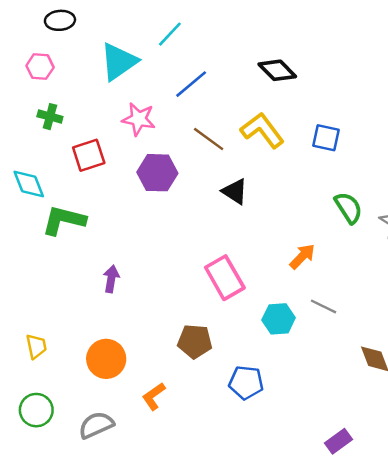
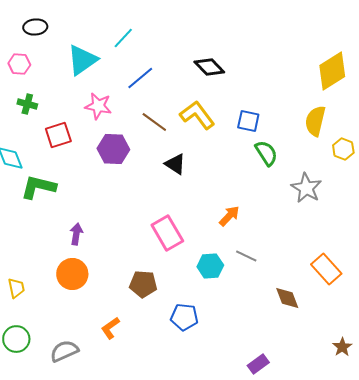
green semicircle: (349, 208) -> (266, 153), moved
orange circle: (106, 359) -> (72, 274), moved

